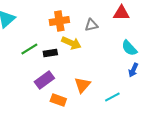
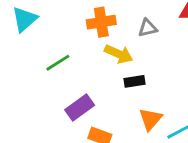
black rectangle: (50, 53) -> (135, 81), moved
orange triangle: (82, 85) -> (150, 119), moved

